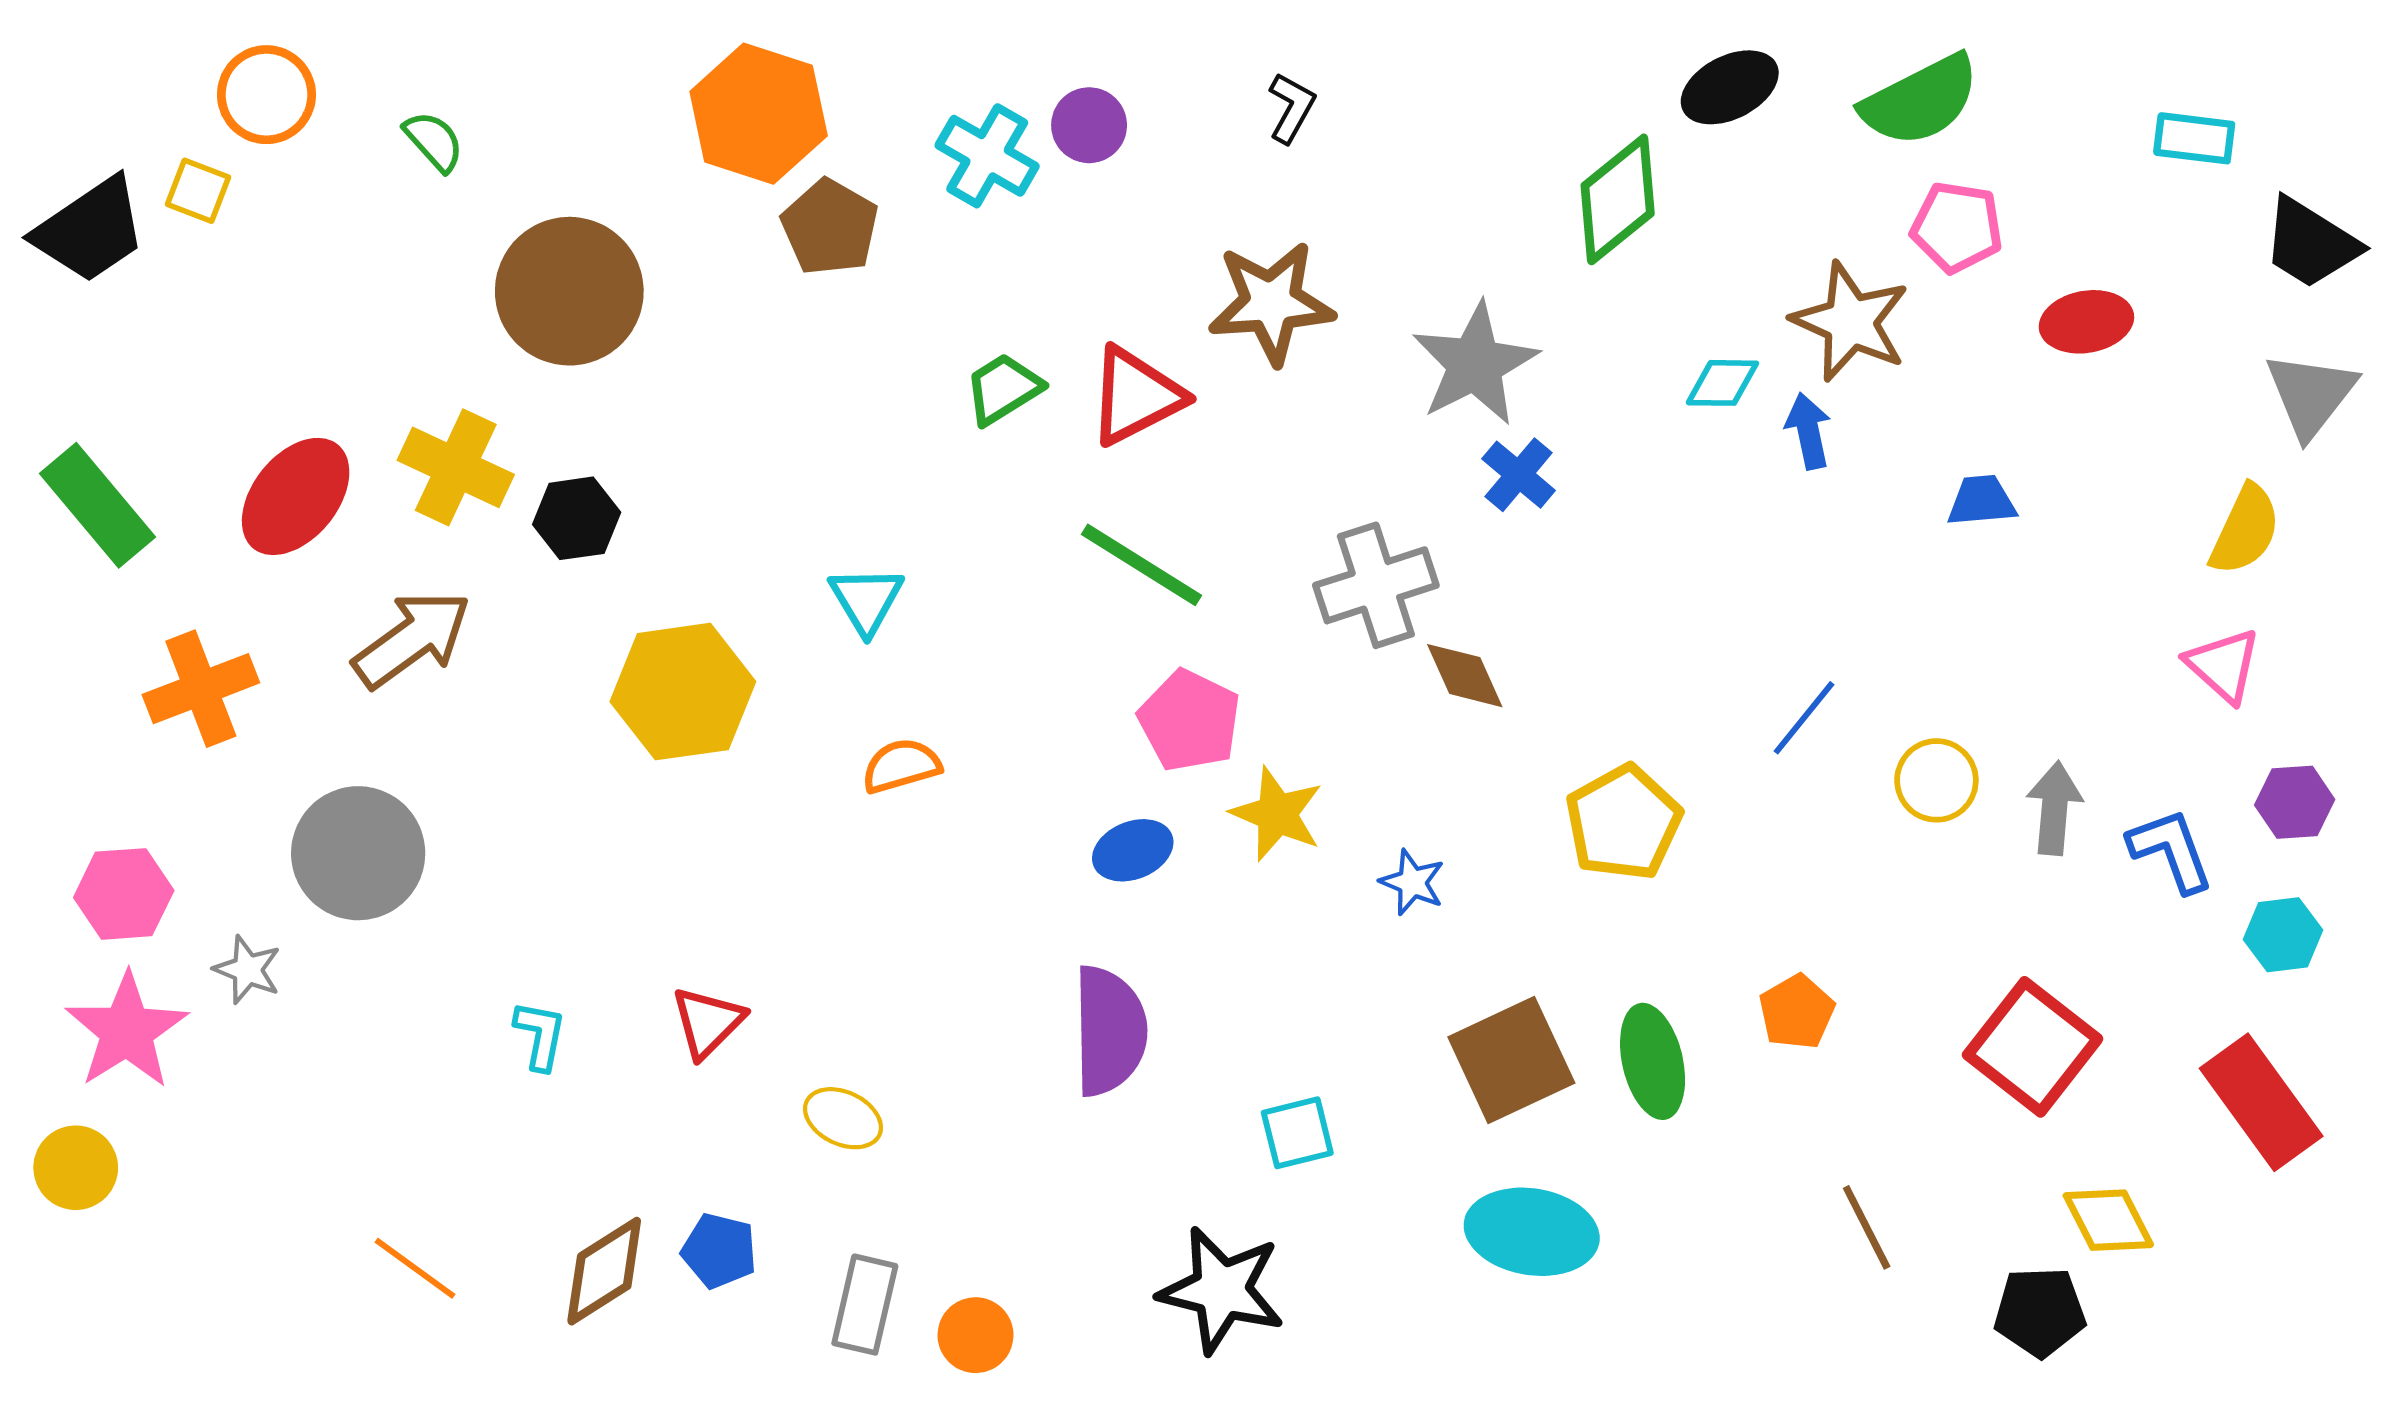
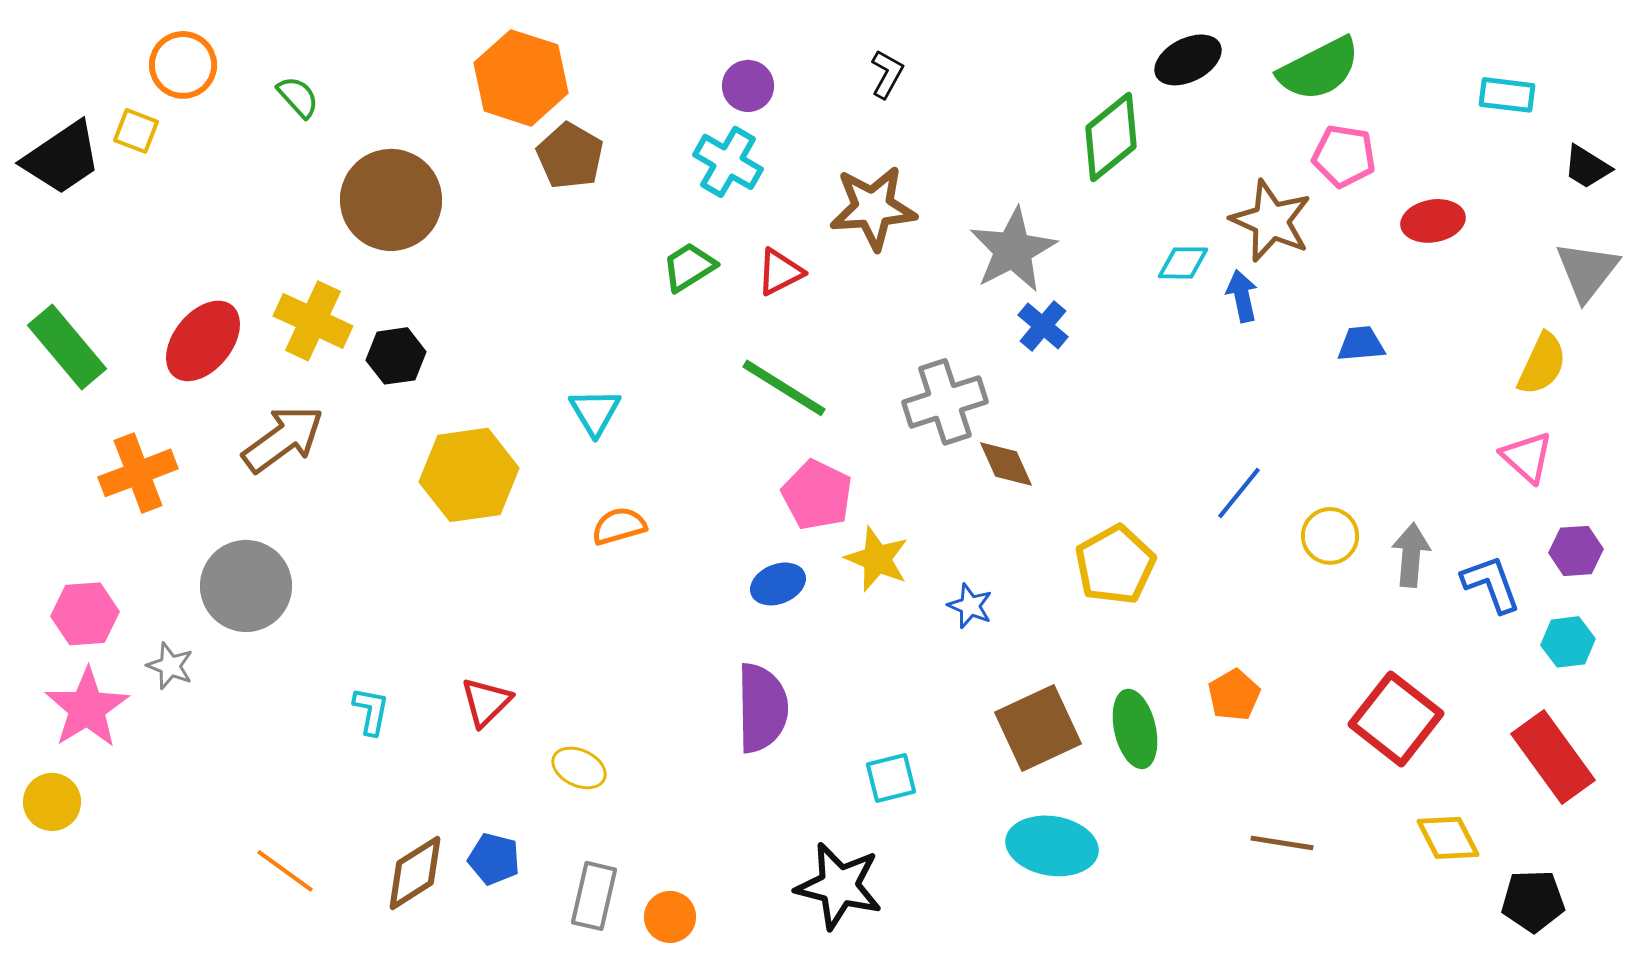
cyan cross: (987, 156) -> (728, 162), moved
black trapezoid: (2311, 243) -> (1587, 167), size x0.7
red triangle: (1136, 396) -> (780, 272), size x0.7
brown line: (1867, 1227) -> (1282, 843), turned -54
black pentagon: (2040, 1312) -> (1533, 901), moved

